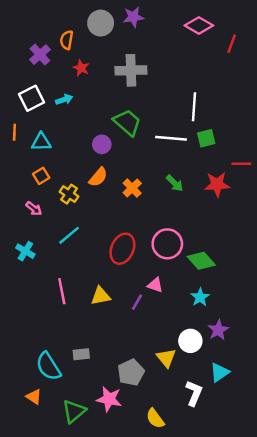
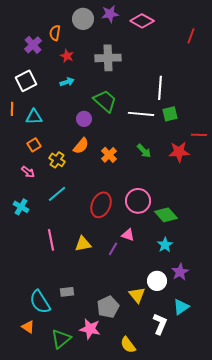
pink diamond: (199, 25) -> (142, 21), moved
cyan arrow: (64, 99) -> (67, 82), moved

